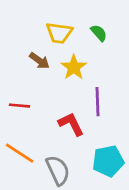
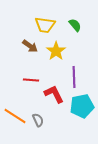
red line: (20, 106) -> (31, 80), moved
cyan pentagon: (108, 161) -> (82, 106), moved
gray semicircle: (58, 170) -> (38, 120), moved, size x0.6

